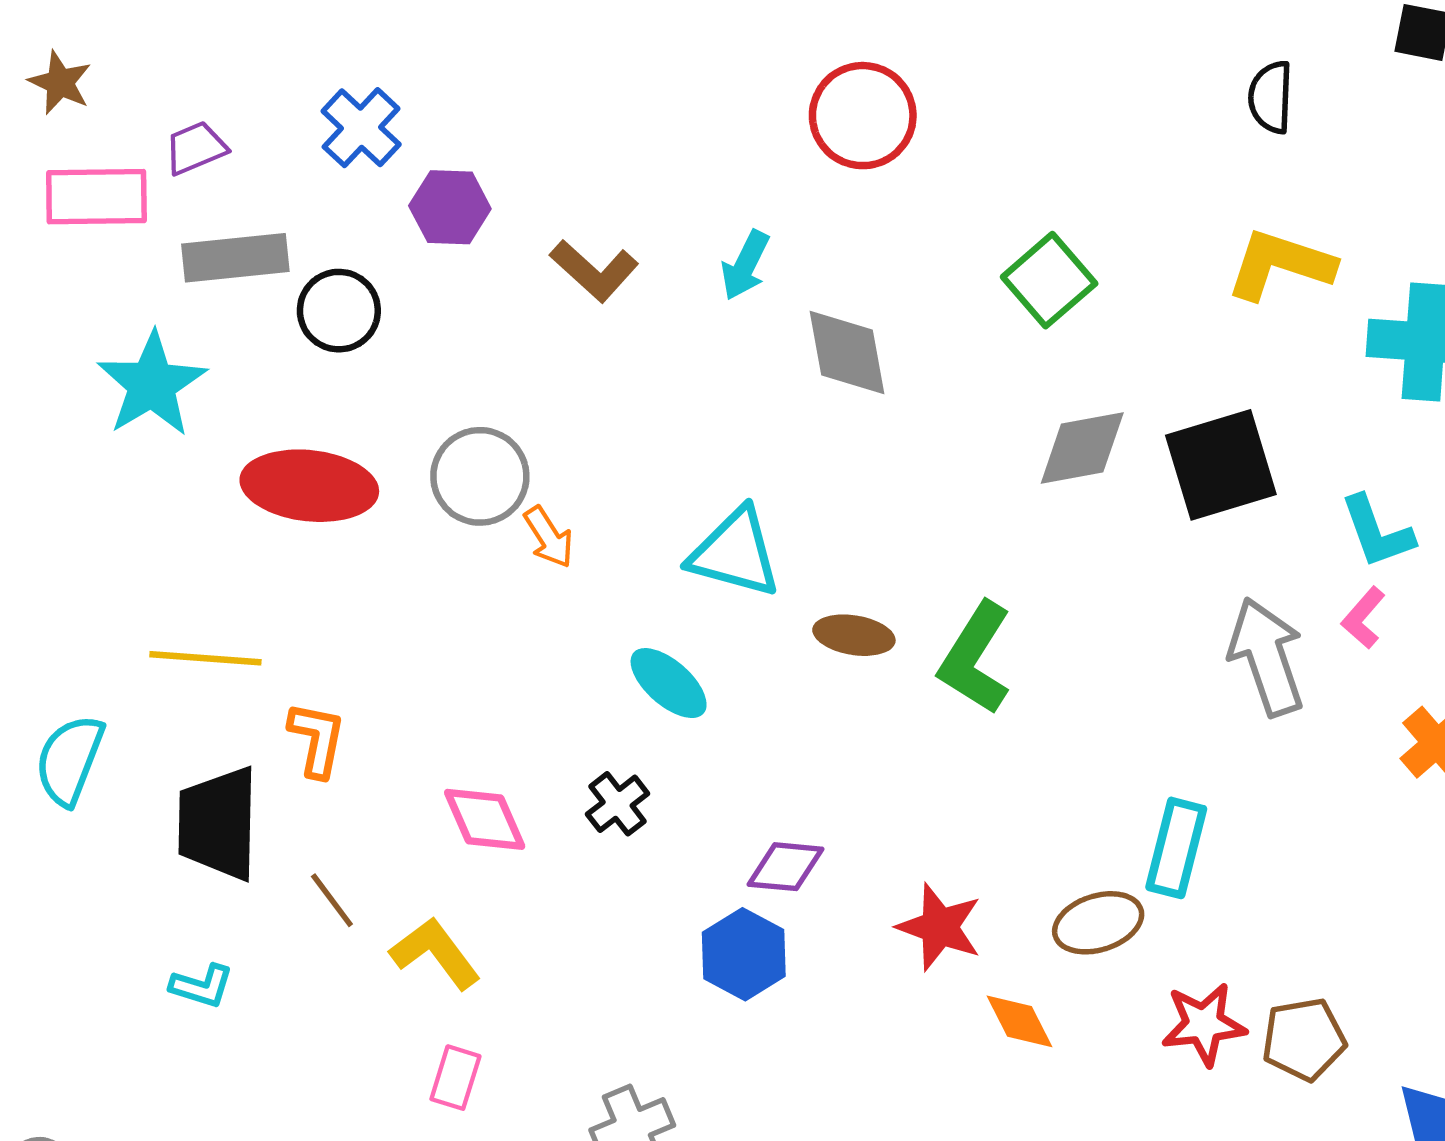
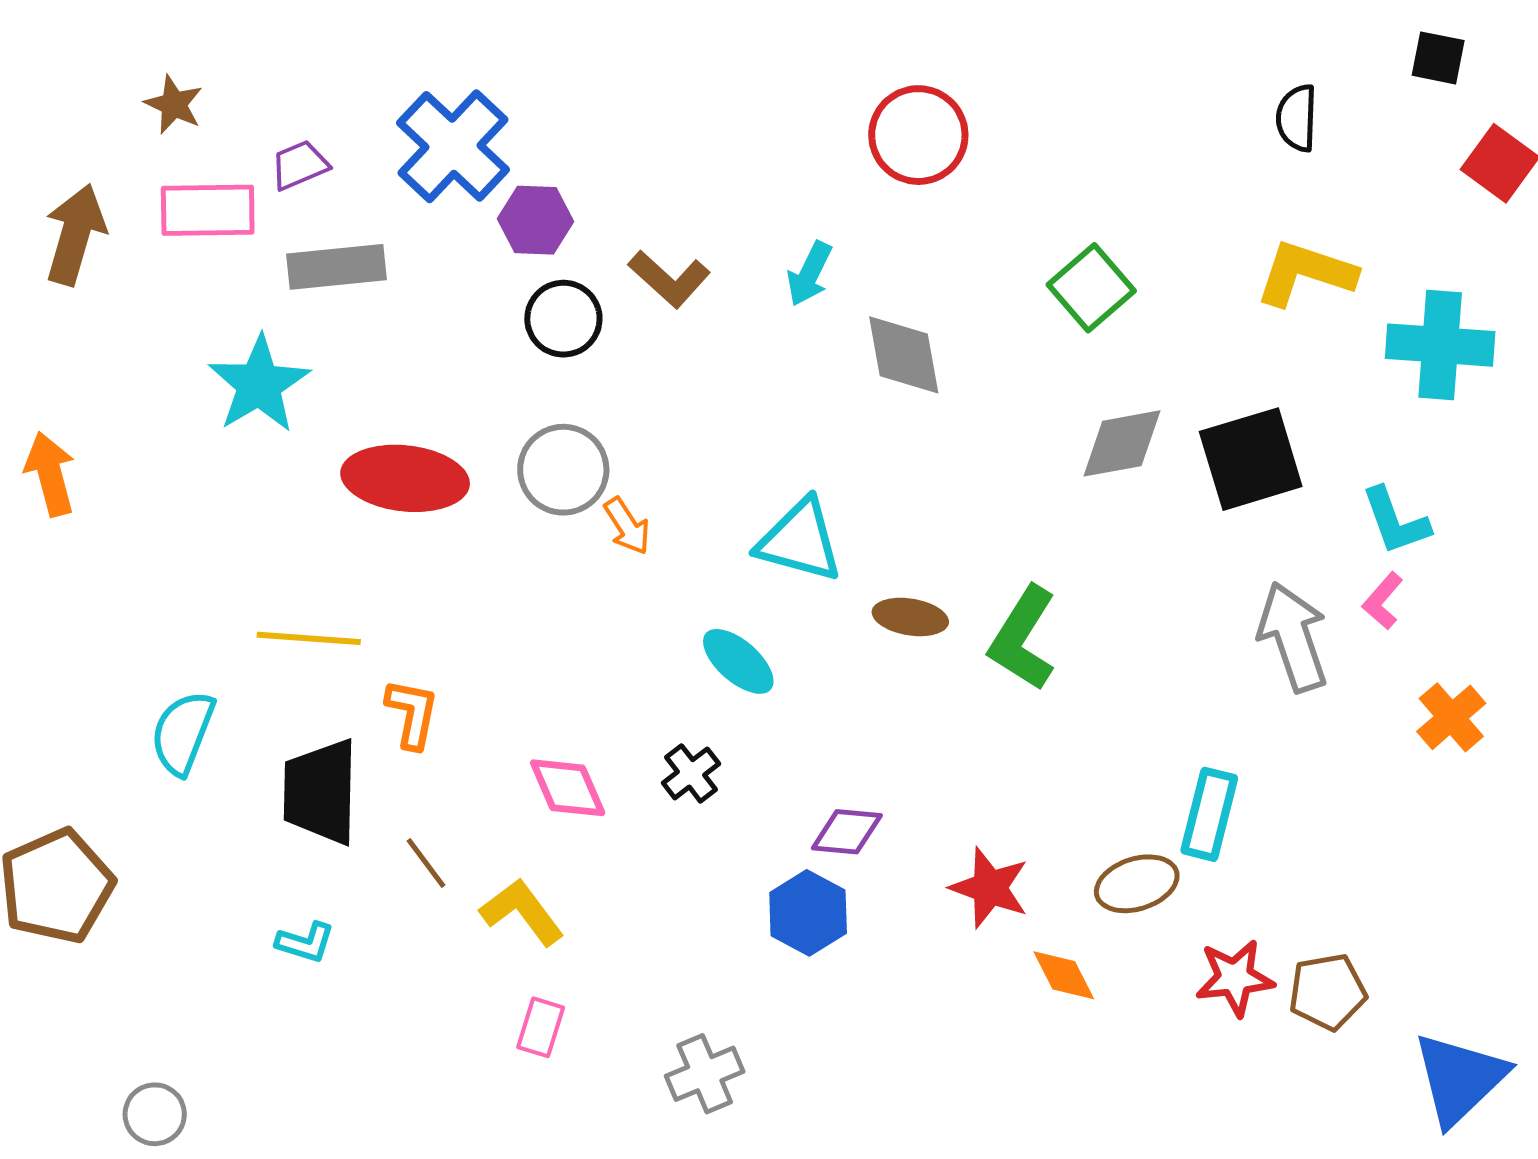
blue cross: (361, 128) -> (453, 146), size x1.5
black circle: (339, 311) -> (563, 319), moved

